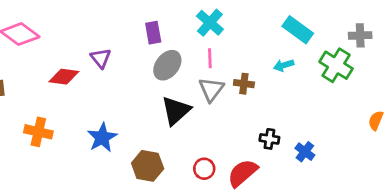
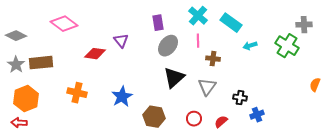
cyan rectangle: (298, 30) -> (231, 23), moved
brown cross: (244, 84) -> (213, 59), moved
gray triangle: (211, 89) -> (207, 87), moved
blue cross: (305, 152) -> (257, 115), moved, turned 32
red semicircle: (243, 173) -> (221, 122), size x0.6

